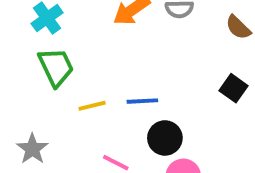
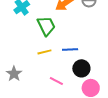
green trapezoid: (56, 67) -> (46, 26), moved

